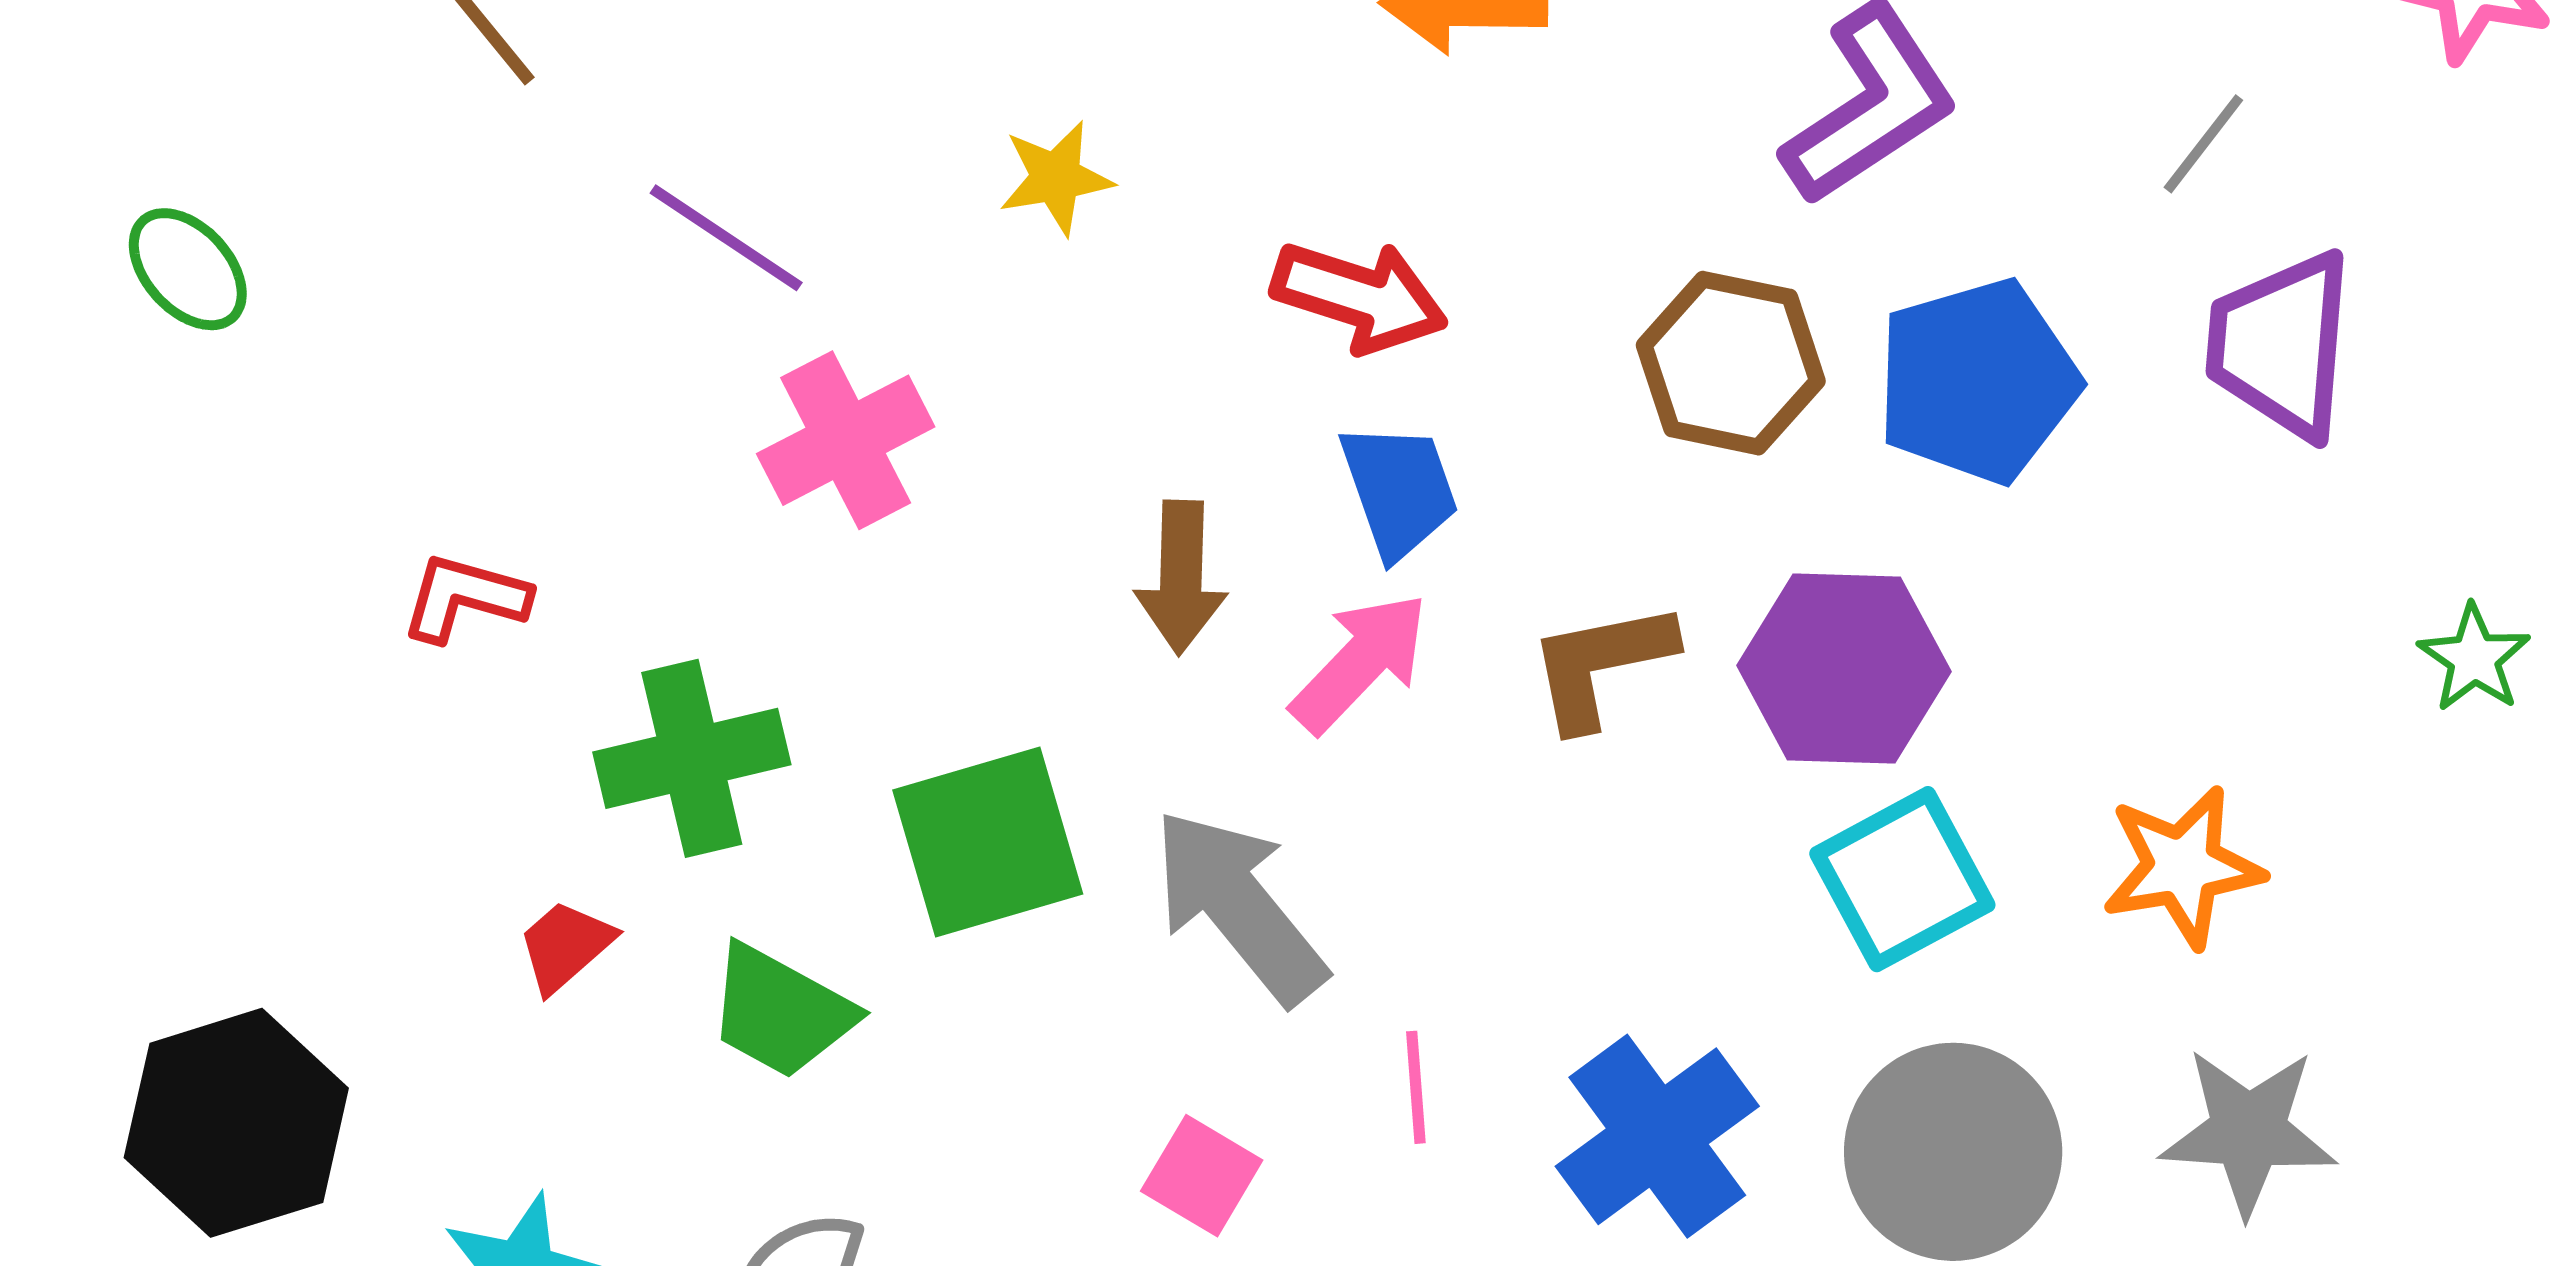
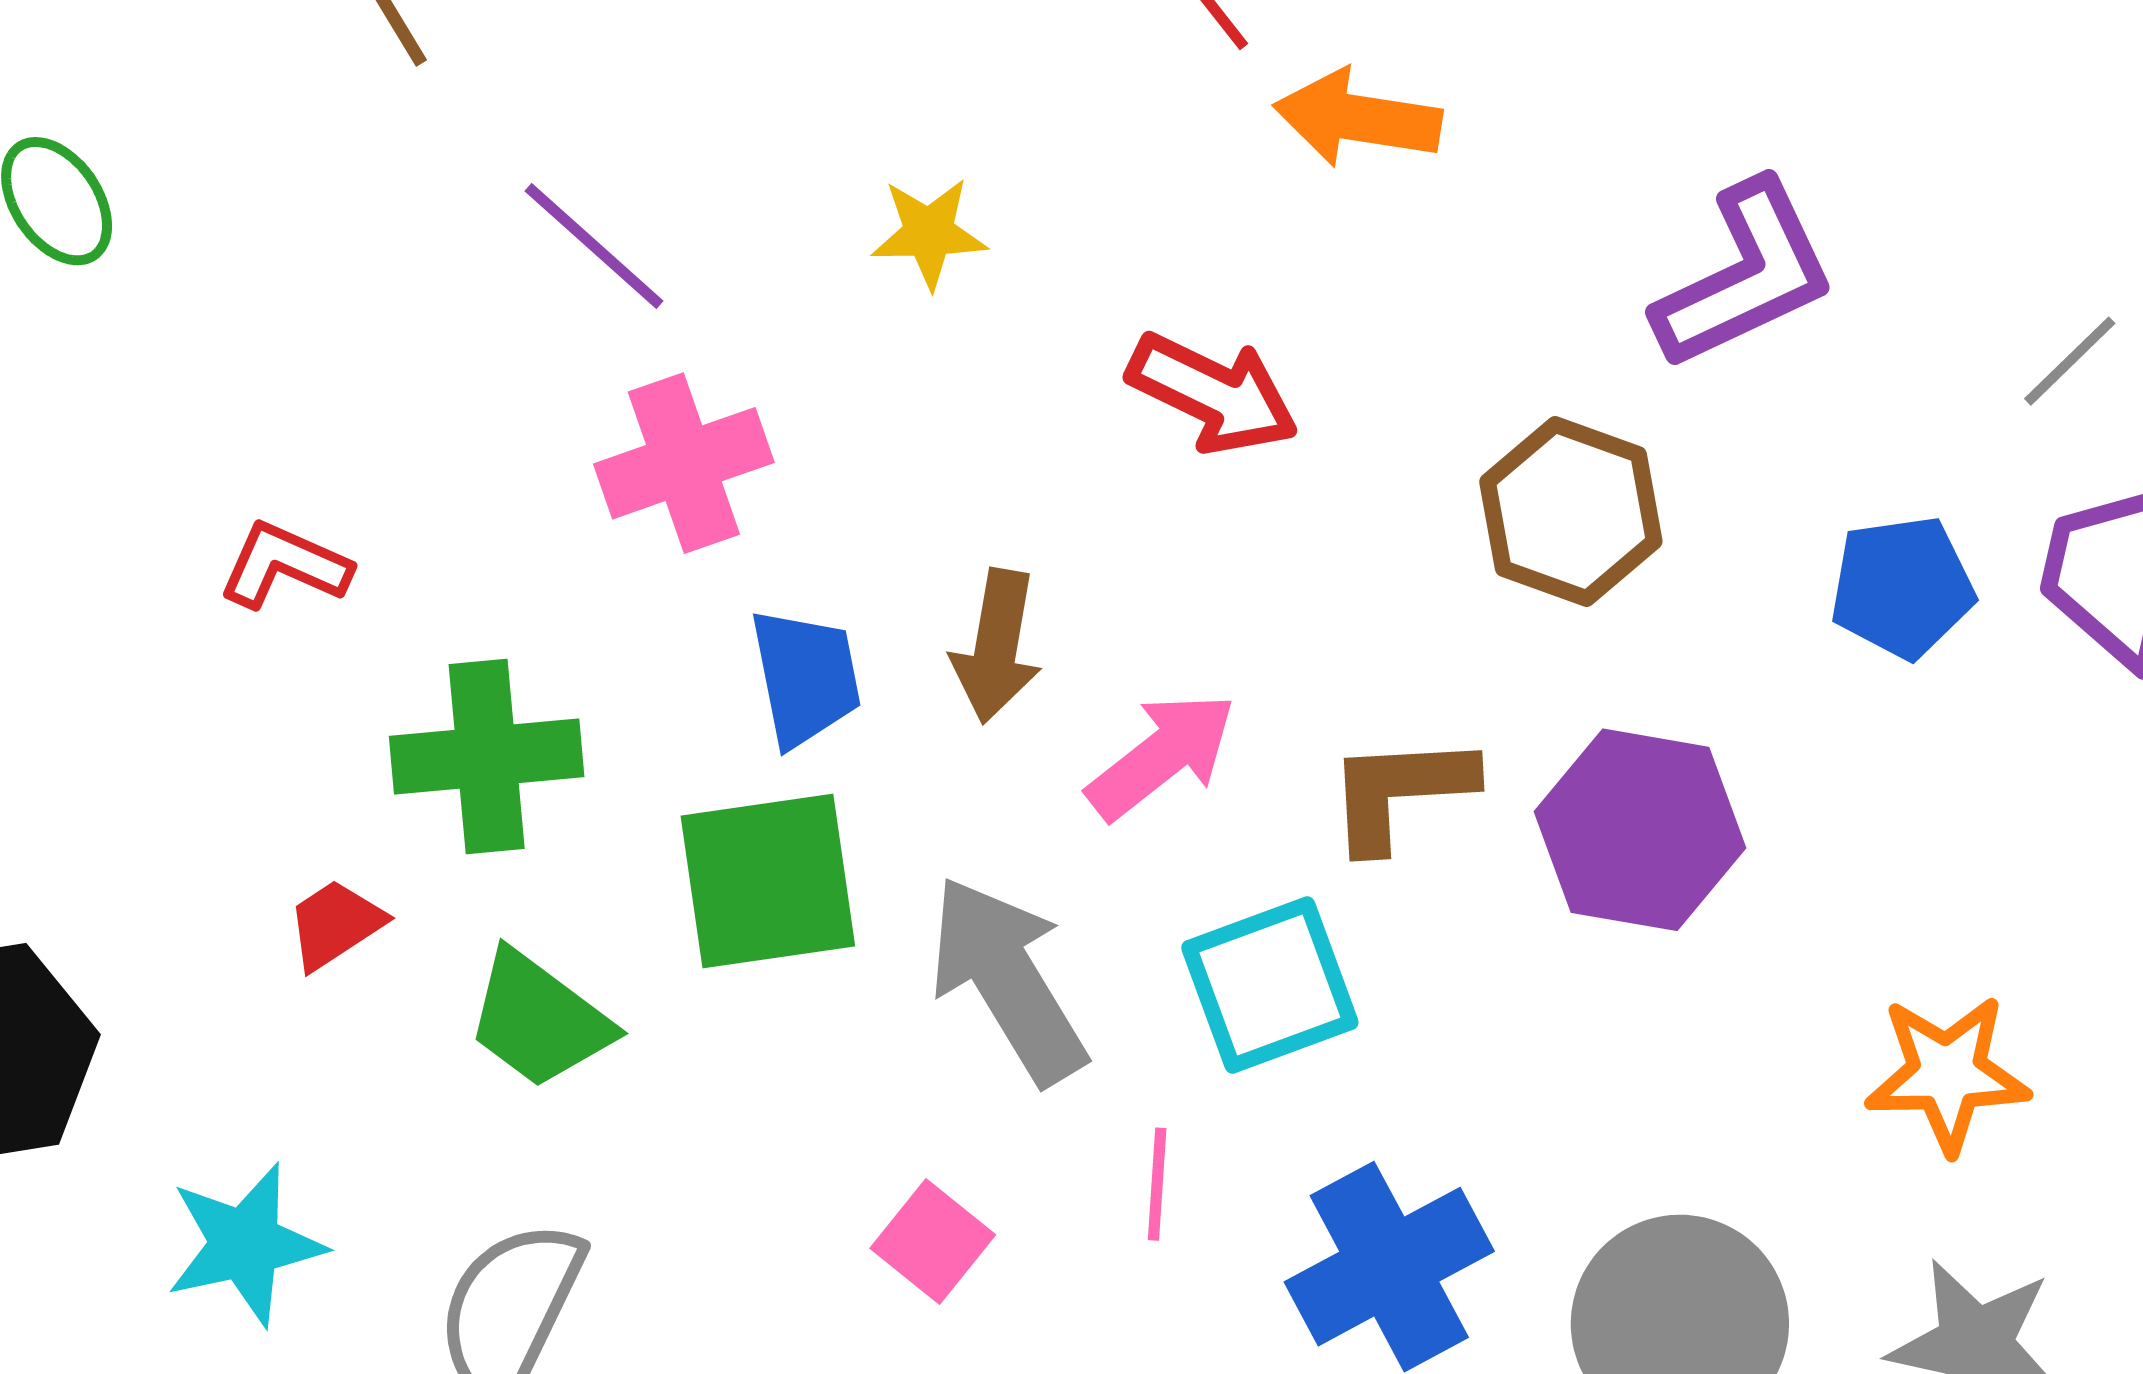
blue pentagon: (1977, 381) -> (1902, 587), moved, size x0.7
blue trapezoid: (1399, 490) -> (806, 677), moved
cyan square: (1902, 879) -> (1270, 985), moved

